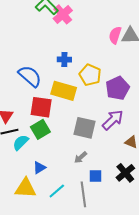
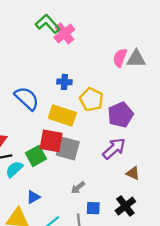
red square: (41, 107) -> (51, 141), moved
gray square: (84, 128) -> (68, 148), moved

